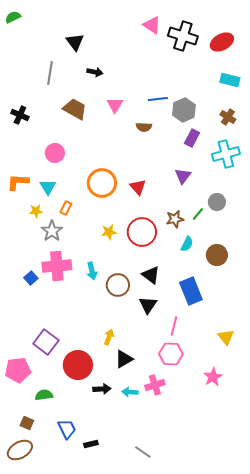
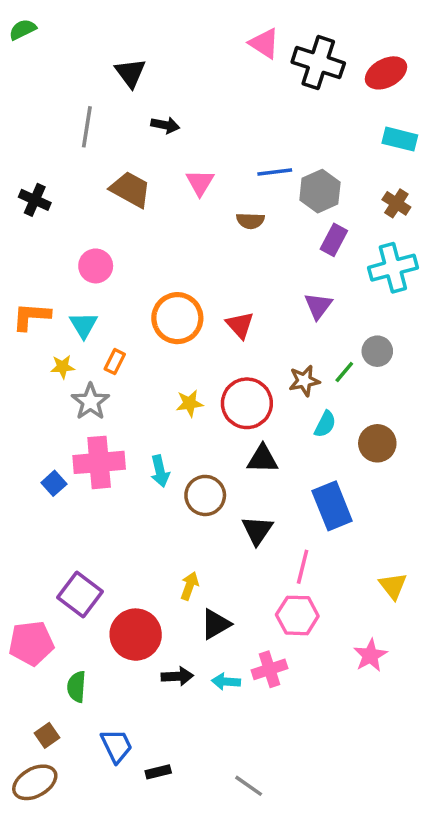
black triangle: (151, 275) -> (263, 459), moved, turned -36
green semicircle: (44, 395) -> (77, 687), turned -78
brown square: (27, 423) -> (47, 735), turned 32

